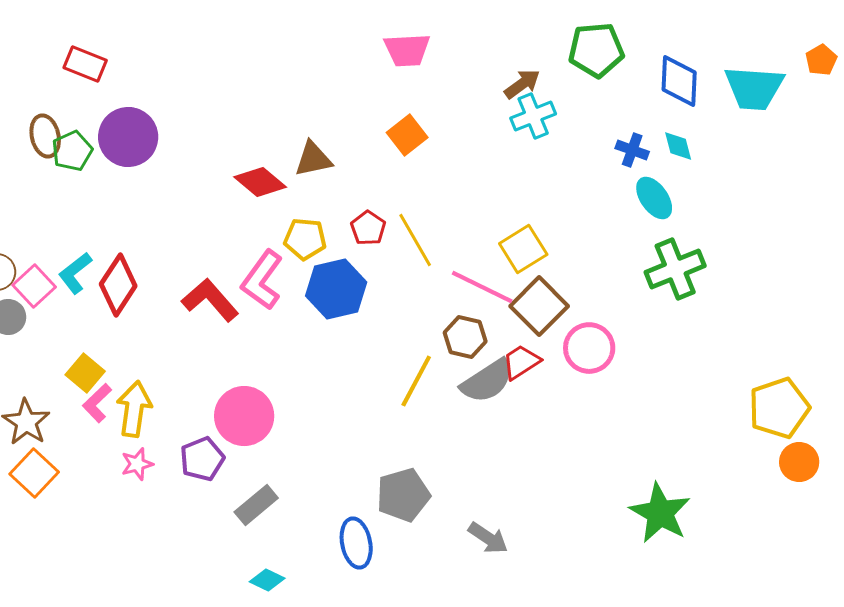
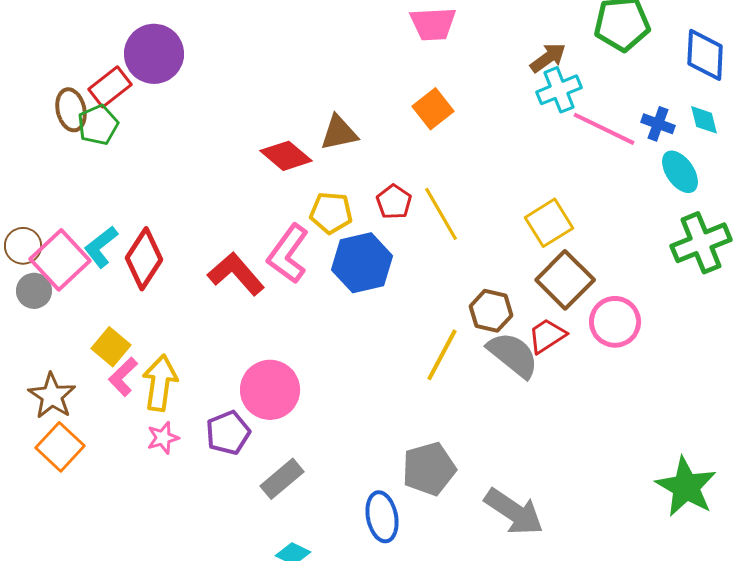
red rectangle: (85, 64) -> (110, 87), moved, turned -60
purple circle: (128, 137) -> (154, 54), moved
pink square: (34, 286) -> (60, 260), size x1.4
pink line: (482, 287) -> (604, 129), moved
gray semicircle: (487, 381) -> (513, 355), turned -108
gray arrow: (488, 538) -> (514, 512), size x1.5

